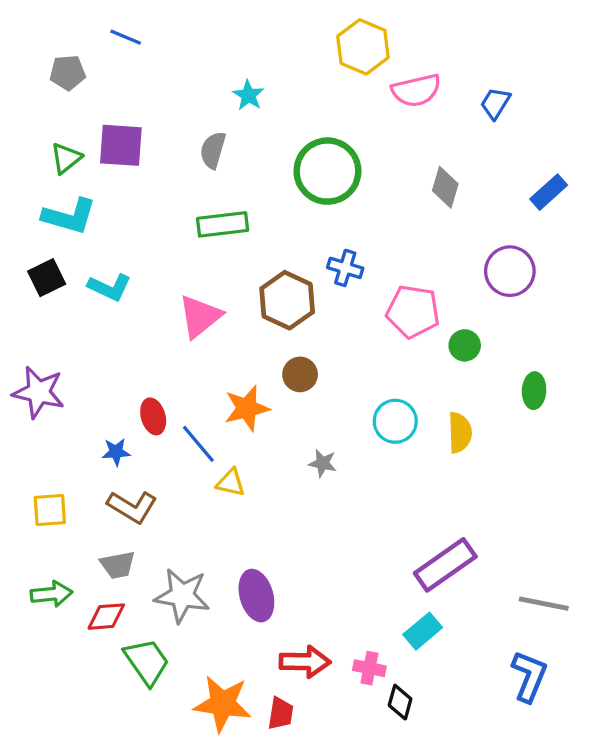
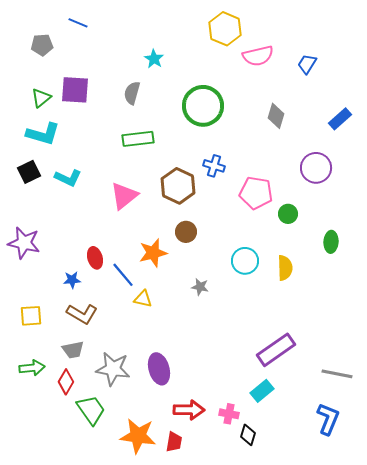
red diamond: (106, 617) -> (66, 382), turned -55

